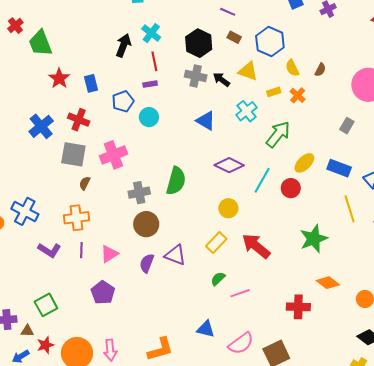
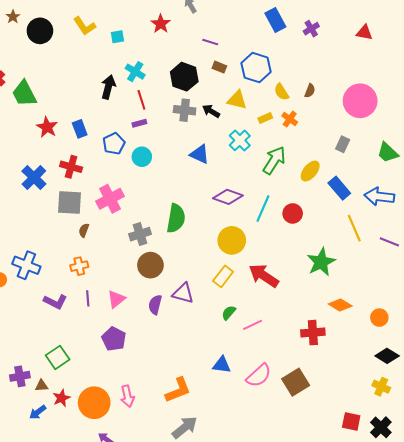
yellow ellipse: (304, 163) -> (310, 171), moved
blue rectangle: (339, 168) -> (339, 188), turned 35
yellow circle: (228, 208) -> (232, 240), size x1.4
orange cross: (76, 218) -> (79, 266), size x0.7

